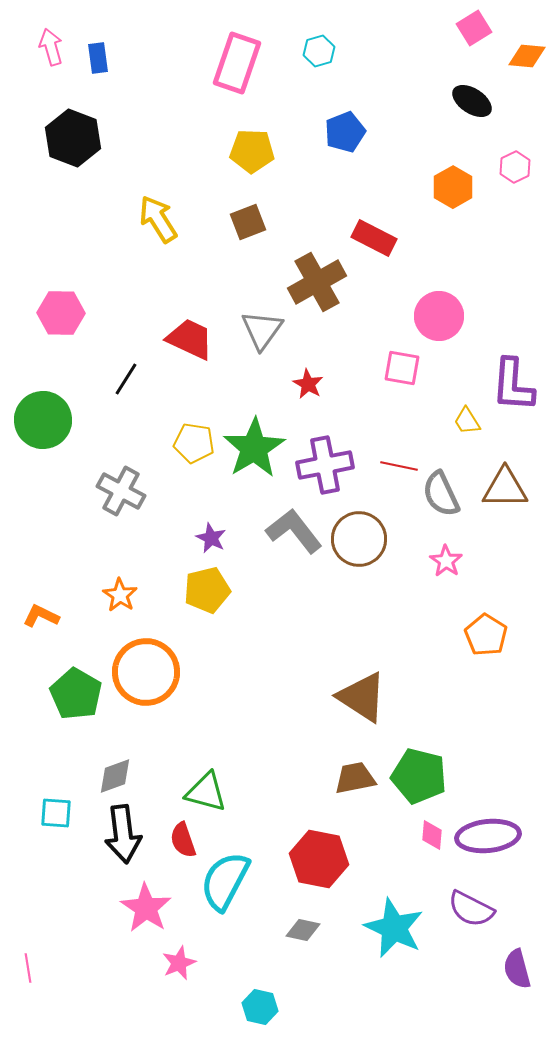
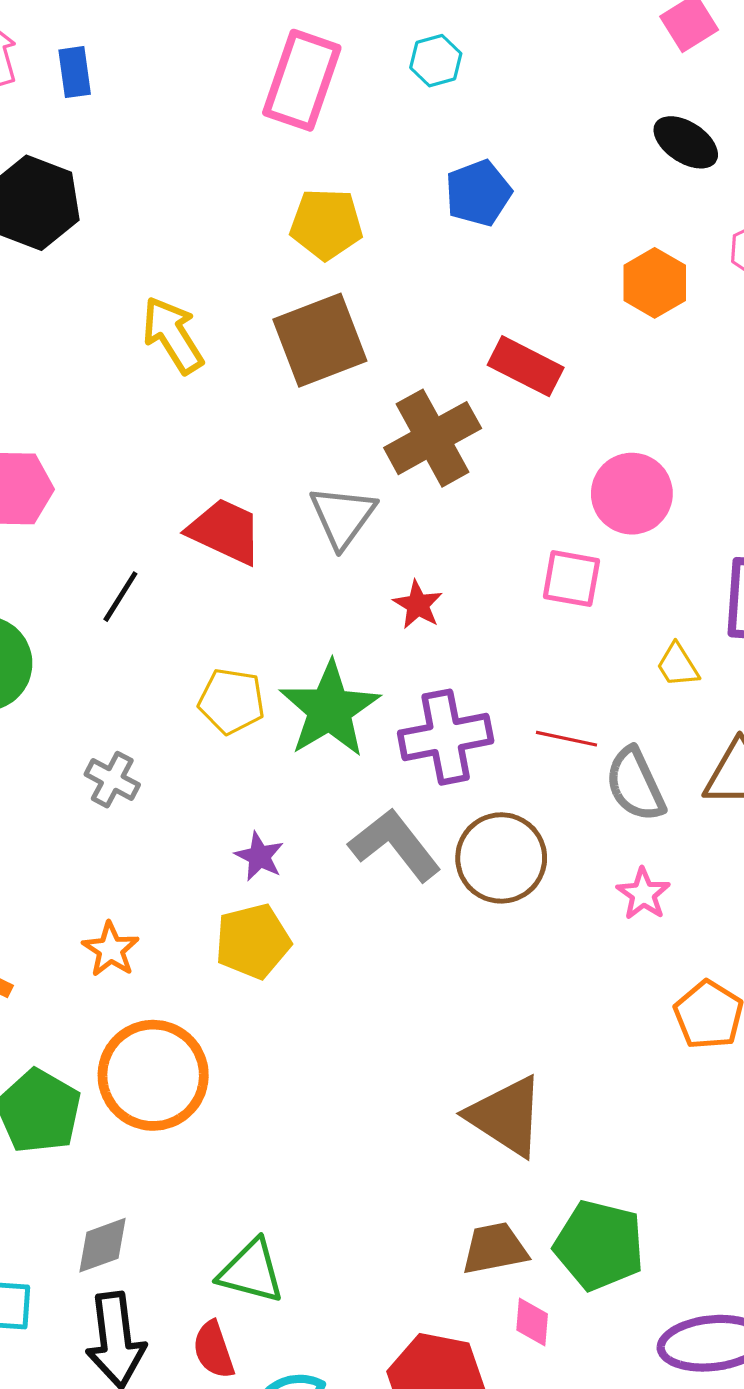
brown square: (248, 222) -> (320, 340), size x1.6
gray cross: (121, 491) -> (112, 780), size x0.7
pink diamond: (432, 835) -> (532, 1322), moved

